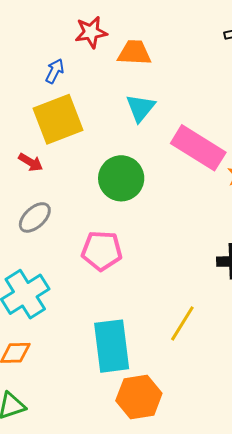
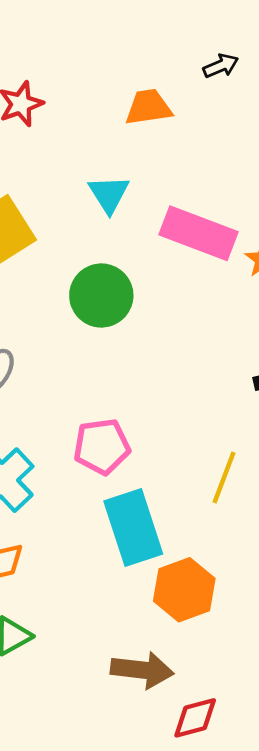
orange trapezoid: (134, 53) -> (148, 107), moved
pink pentagon: (102, 251) -> (102, 446), moved

